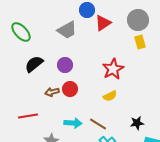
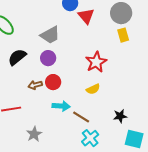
red triangle: (103, 23) -> (86, 16), turned -36
gray trapezoid: (67, 30) -> (50, 35), moved
cyan arrow: (73, 123) -> (61, 106), moved

